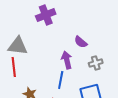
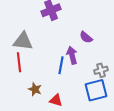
gray cross: (96, 63) -> (101, 70), moved
blue line: (61, 80) -> (61, 65), moved

